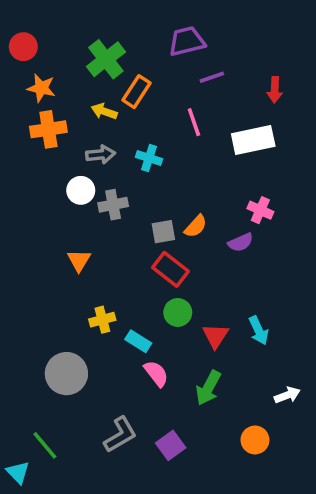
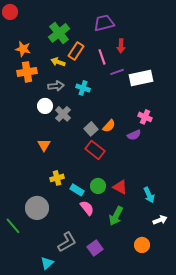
red circle: (23, 47) -> (10, 12), moved
purple line: (212, 77) -> (117, 72), moved
red arrow: (275, 90) -> (121, 46), moved
pink line: (194, 122) -> (102, 57), moved
gray cross: (113, 205) -> (63, 114), turned -35
gray square: (163, 232) -> (91, 129), turned -32
green circle: (178, 312) -> (98, 186), moved
cyan arrow: (259, 330) -> (149, 195), moved
red triangle: (215, 336) -> (120, 187), turned -35
green line: (45, 445) -> (13, 226), moved
cyan triangle: (18, 472) -> (47, 263), moved, turned 32

